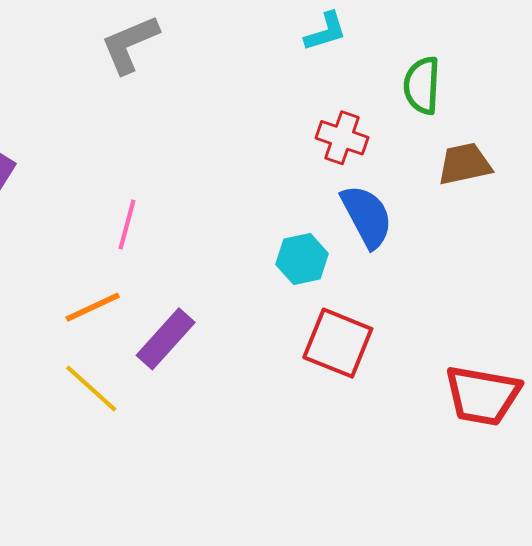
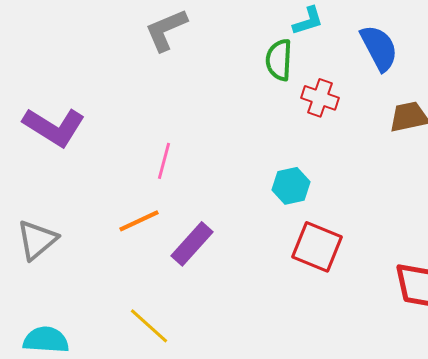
green semicircle: (422, 85) -> (279, 60), moved
blue semicircle: (367, 216) -> (379, 48), moved
yellow line: (91, 388) -> (149, 326), moved

